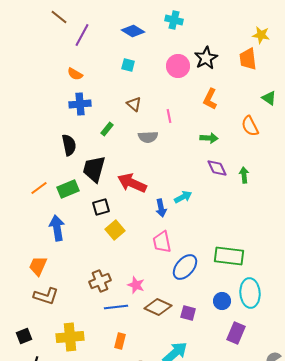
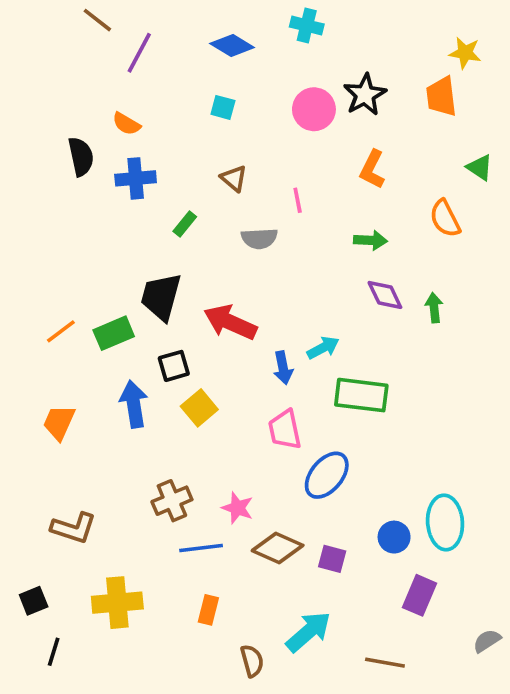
black semicircle: (69, 145) -> (81, 157), moved
blue arrow: (57, 228) -> (134, 404), moved
green rectangle: (229, 256) -> (361, 395), moved
orange trapezoid: (38, 266) -> (59, 422), moved

